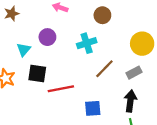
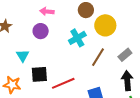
purple circle: (47, 37) -> (41, 31), moved
yellow circle: (142, 44) -> (105, 25), moved

